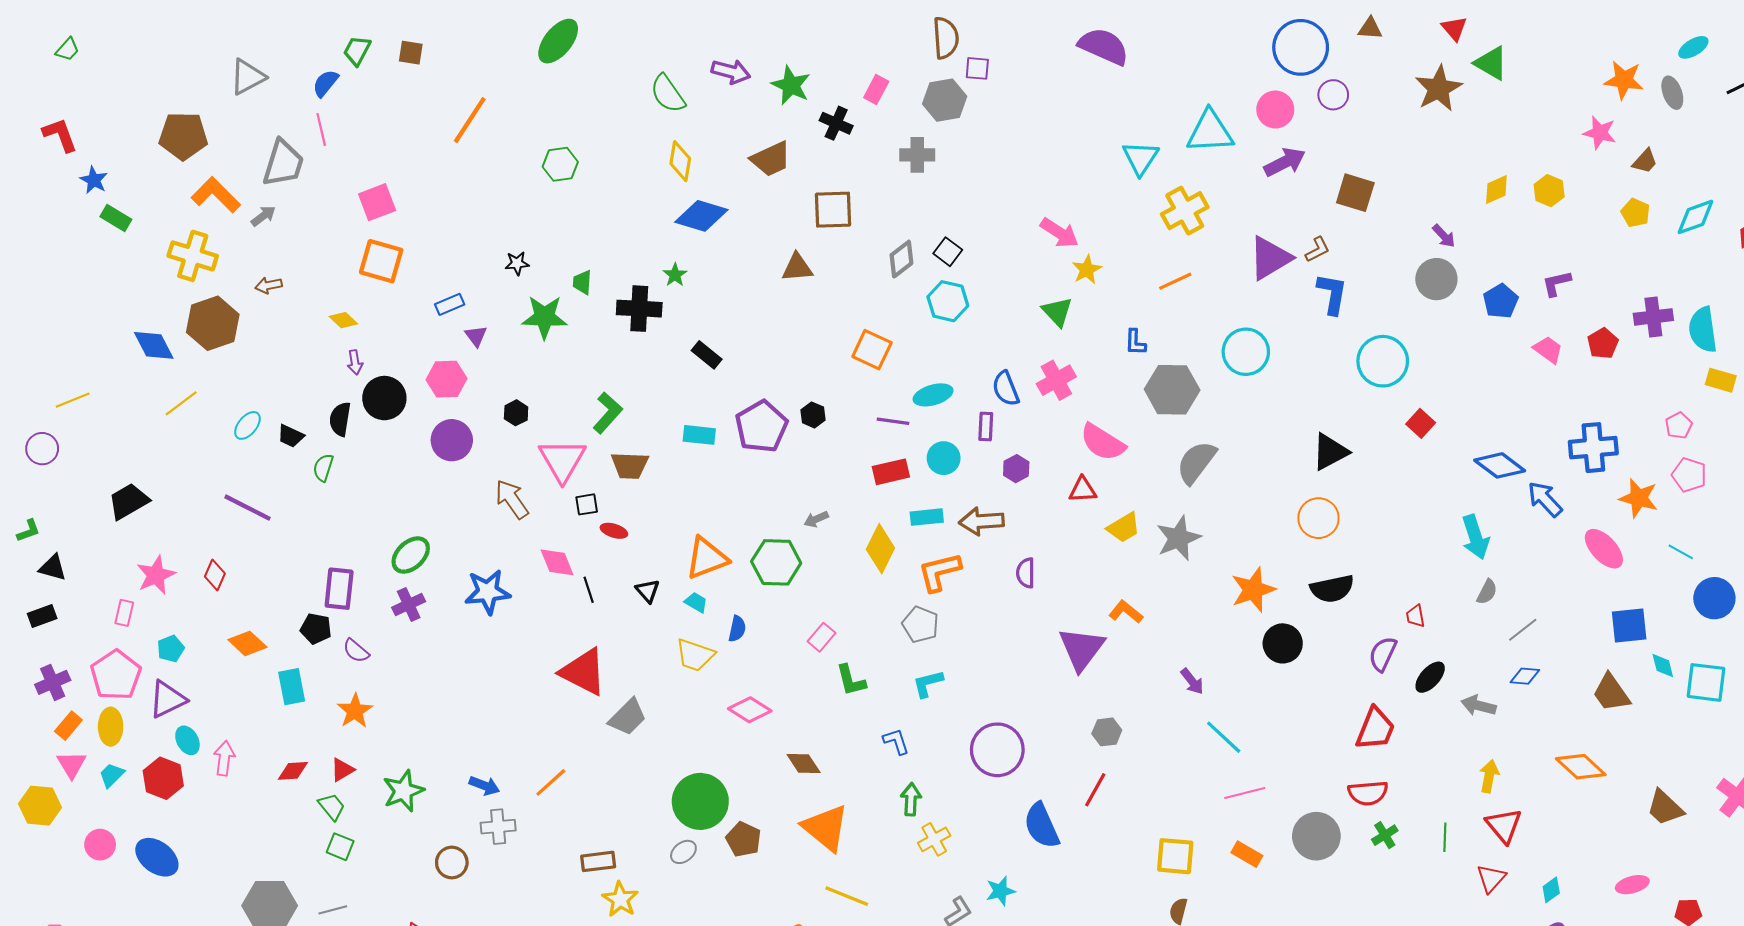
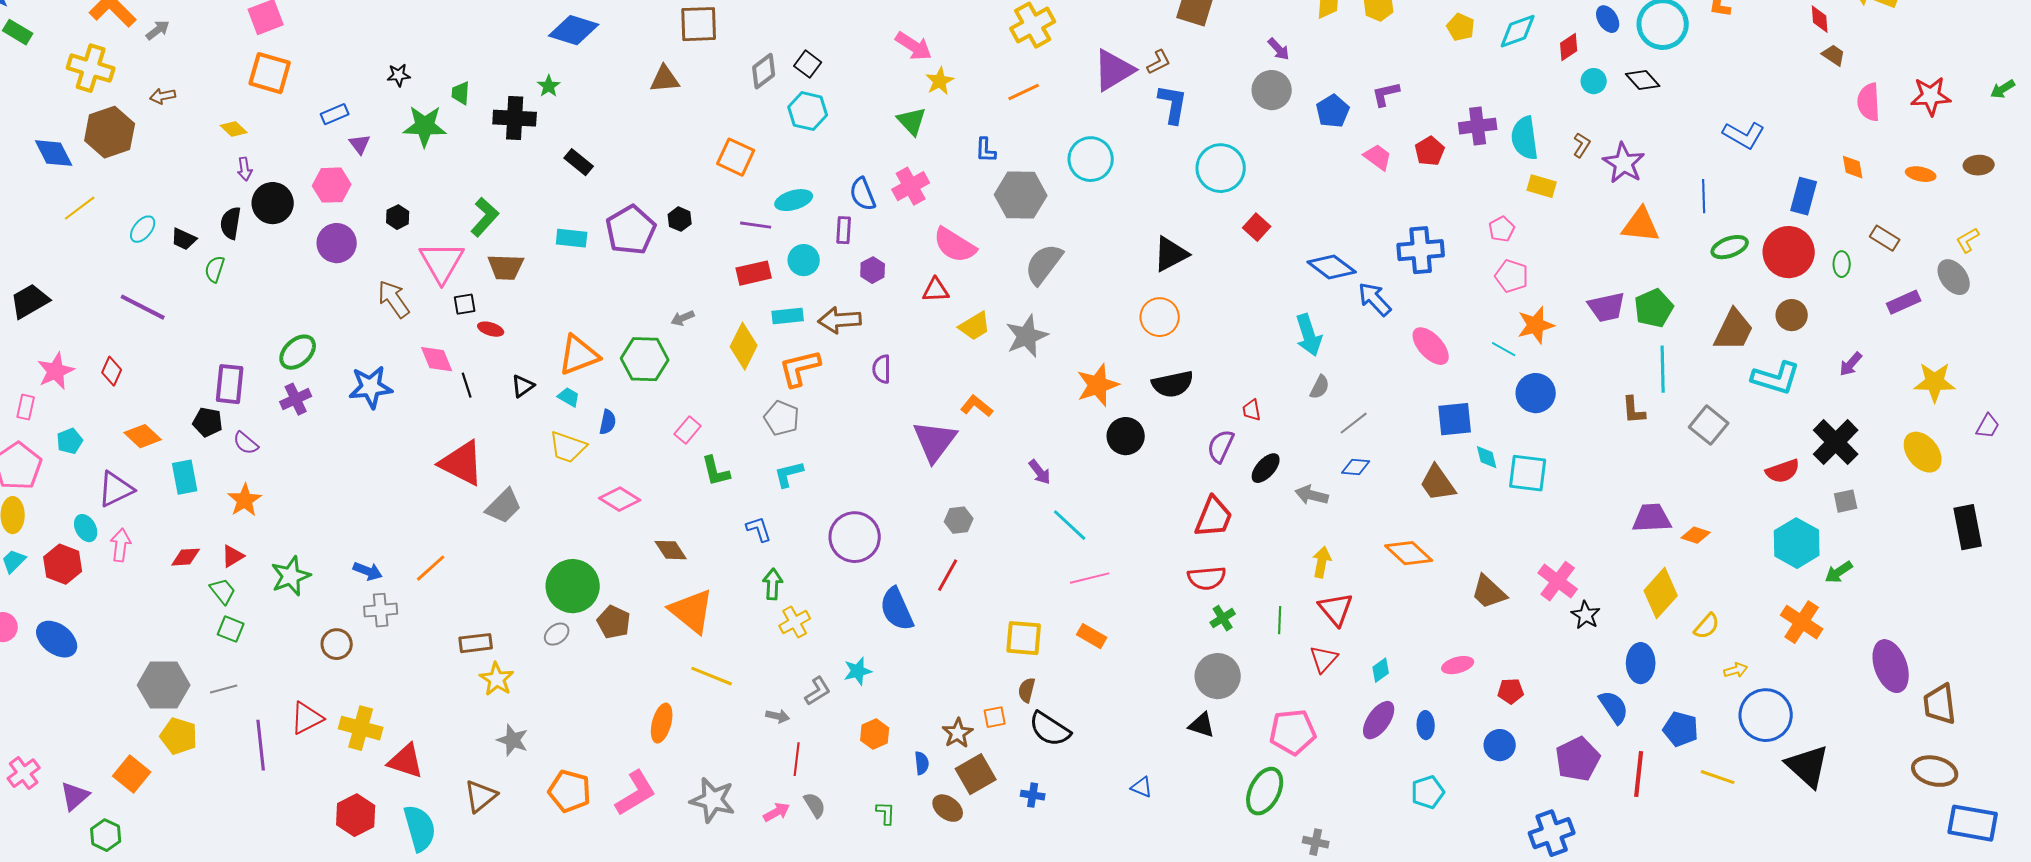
orange star: (1639, 498) -> (1536, 325), moved, turned -30
black triangle: (648, 591) -> (523, 386), turned 35
purple triangle: (167, 699) -> (116, 489), moved
gray circle: (1316, 836) -> (1218, 676), moved

